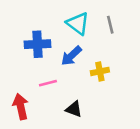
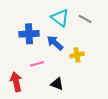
gray line: (110, 25) -> (85, 19), turned -48
blue arrow: (71, 56) -> (55, 43), turned 84

